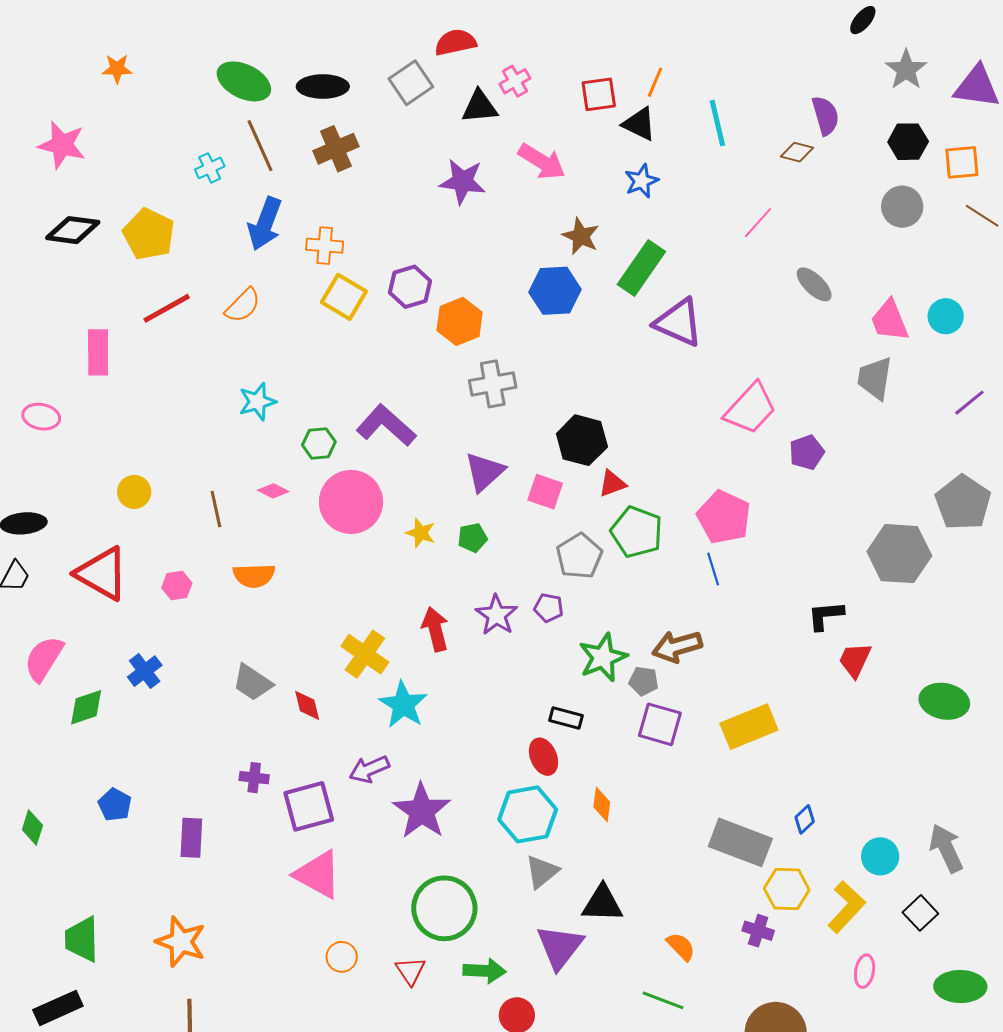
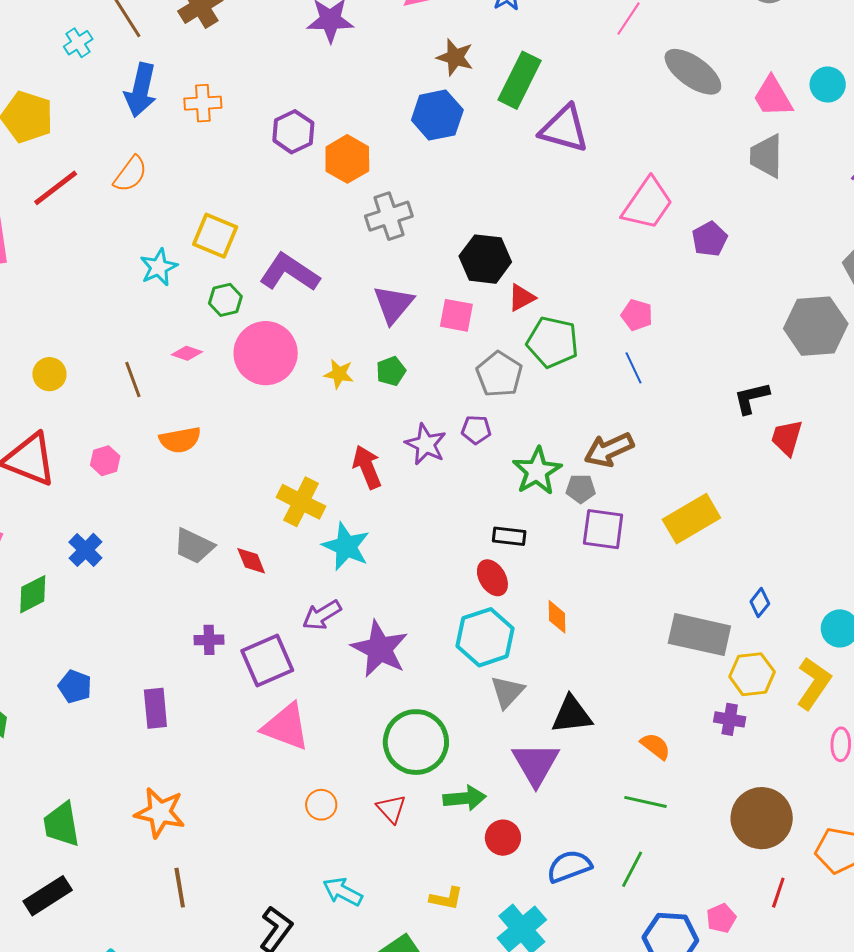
gray ellipse: (814, 284) -> (693, 72), size x1.5
yellow square: (344, 297) -> (215, 236), moved
pink pentagon: (724, 517) -> (637, 315), size x0.6

